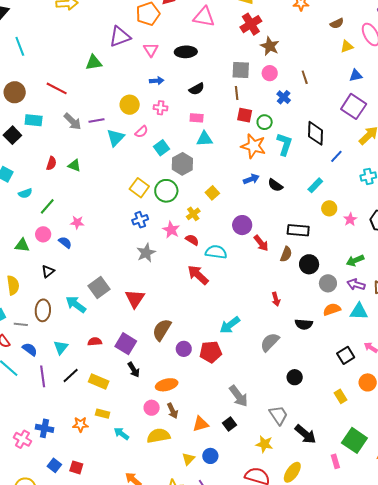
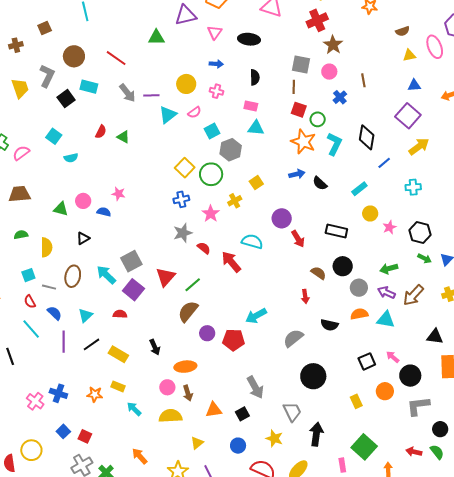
black semicircle: (197, 89) -> (255, 77), turned -70
green line: (47, 206) -> (193, 285), moved
red semicircle: (192, 240) -> (204, 248), moved
blue semicircle: (65, 242) -> (104, 212), turned -32
brown semicircle: (286, 254) -> (319, 273), moved, turned -84
purple square: (126, 344) -> (133, 290), moved
black circle: (295, 377) -> (313, 376), size x1.6
black arrow: (305, 434) -> (316, 434), turned -130
blue circle: (210, 456) -> (238, 446), moved

